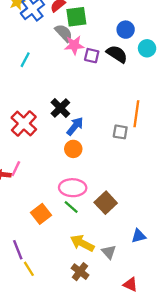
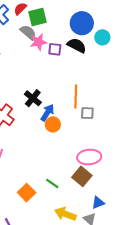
blue circle: (126, 30) -> (82, 23), size x1.5
orange line: (136, 114) -> (76, 97), moved
orange circle: (73, 149) -> (53, 124), moved
pink ellipse: (73, 188) -> (89, 157), moved
blue triangle: (139, 236) -> (98, 203), moved

